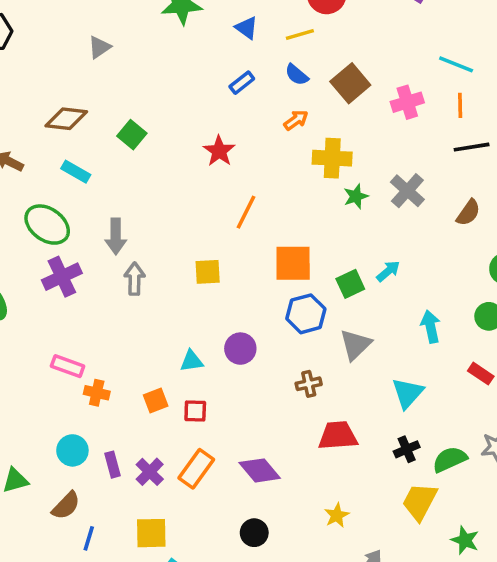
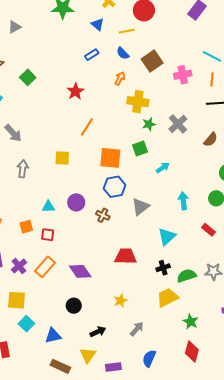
orange arrow: (296, 120) -> (120, 78), turned -32
gray arrow: (116, 236) -> (13, 133), turned -48
gray arrow: (135, 279) -> (23, 169), moved
green square: (350, 284) -> (140, 149), moved
brown cross: (309, 384) -> (103, 215), moved, turned 32
yellow trapezoid: (420, 502) -> (167, 298), turned 30

